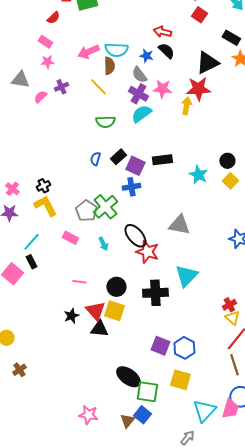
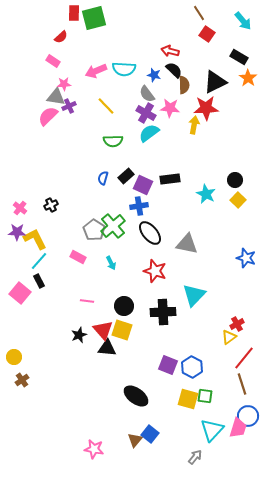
pink star: (47, 62) -> (64, 84), moved
brown semicircle: (109, 66) -> (184, 85), moved
gray triangle: (20, 80) -> (56, 97), moved
pink semicircle: (40, 97) -> (48, 116), size x1.5
yellow L-shape: (45, 206) -> (35, 239), moved
black ellipse: (135, 236) -> (150, 233), moved
yellow triangle: (232, 318) -> (229, 337), moved, turned 42
brown cross: (19, 370) -> (22, 380), moved
green square: (147, 392) -> (205, 396), moved, size x0.7
pink star: (88, 415) -> (94, 449), moved

